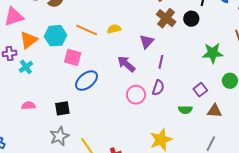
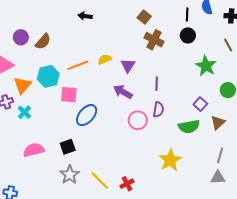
black circle: (191, 19) -> (188, 35), moved
orange line: (87, 30) -> (78, 65), turned -35
purple triangle: (147, 42) -> (128, 66), moved
green star: (213, 53) -> (206, 66), turned -30
pink semicircle: (28, 106) -> (34, 150), size x1.5
green semicircle: (185, 110) -> (189, 126), size x1.5
brown triangle: (215, 111) -> (218, 122), turned -35

